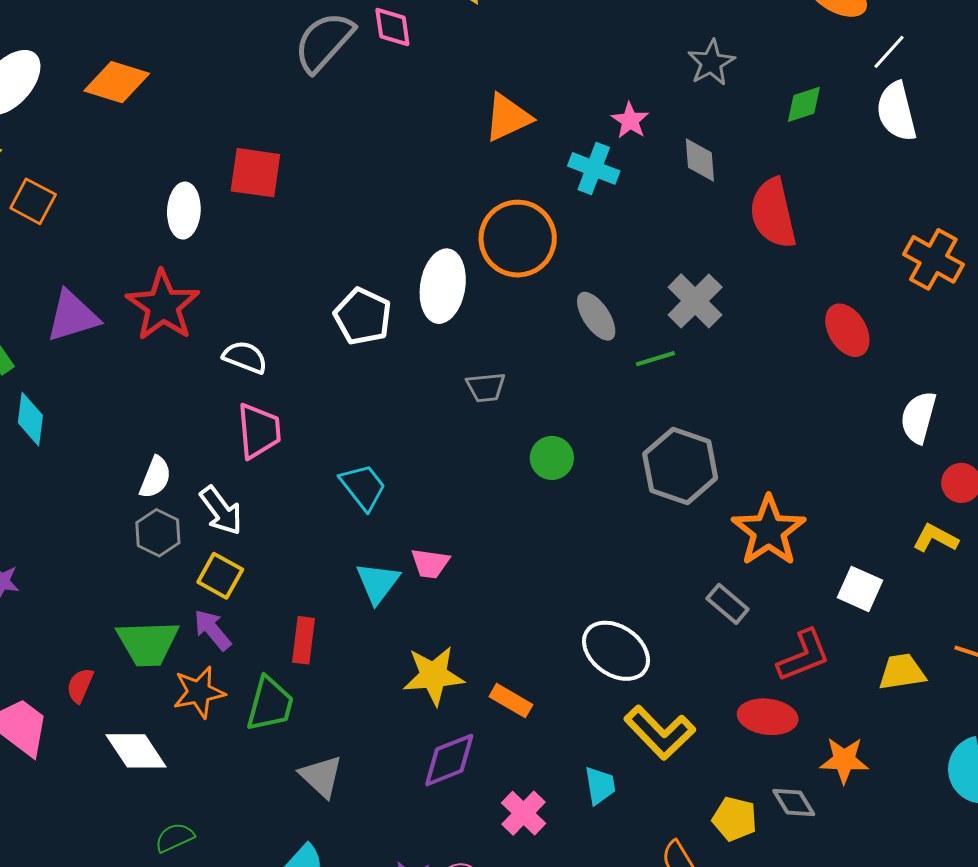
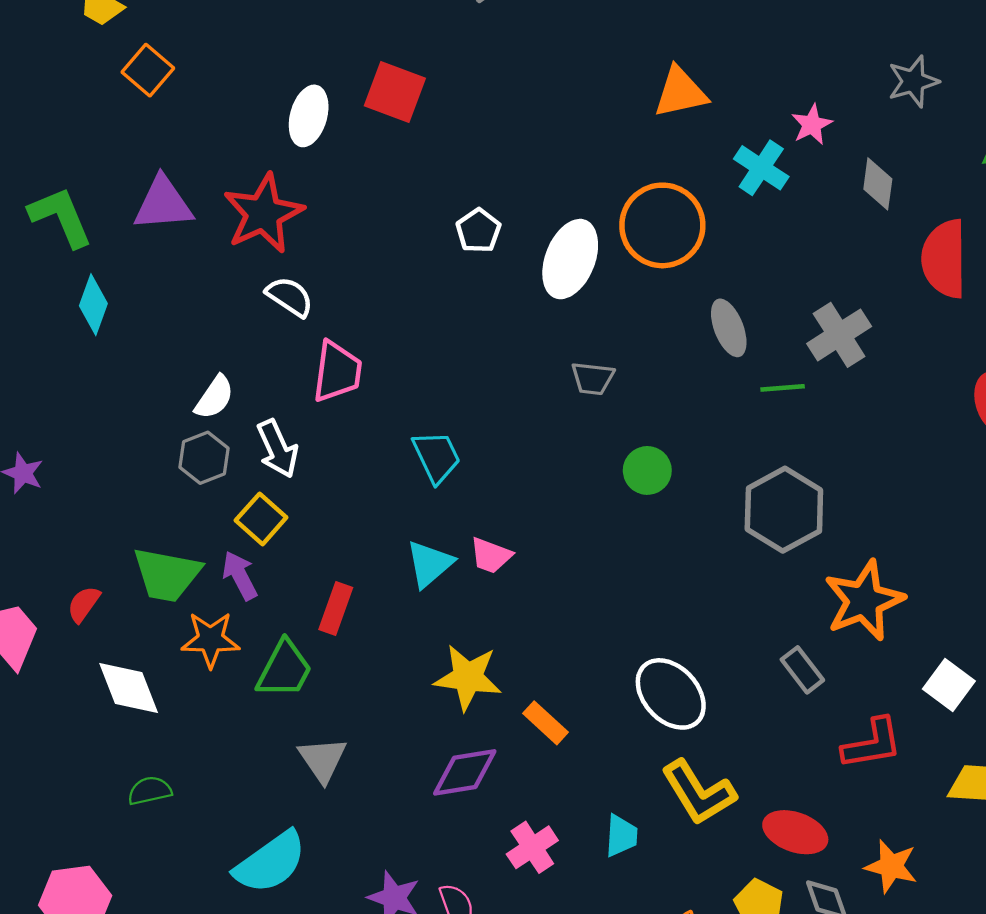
white pentagon: (363, 316) -> (478, 231), moved, size x0.7
white semicircle: (245, 357) -> (290, 297), moved
red ellipse: (768, 717) -> (795, 832), moved

